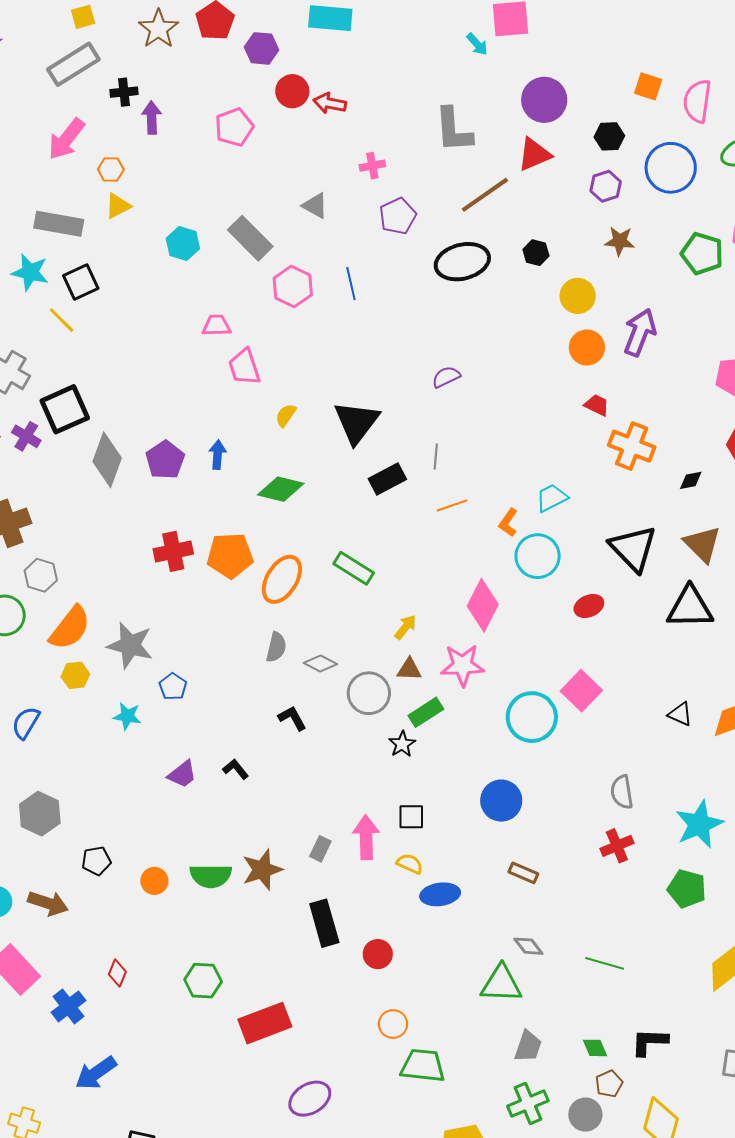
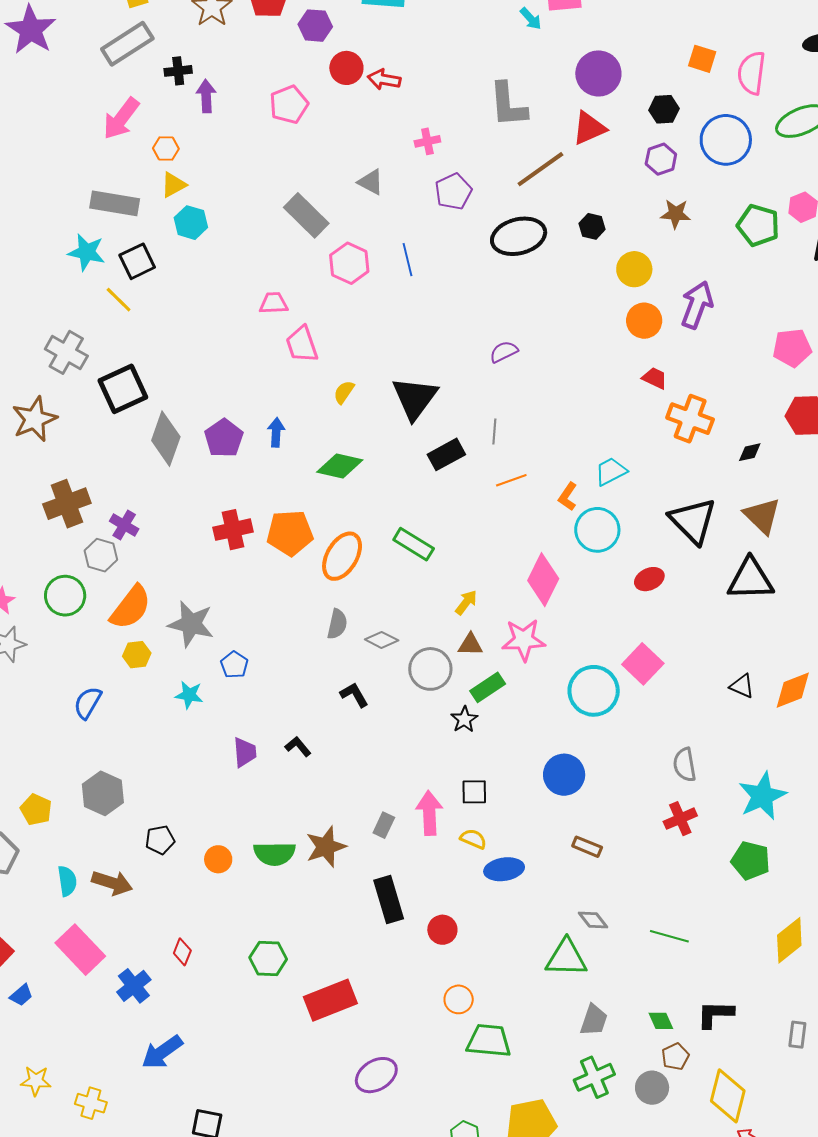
cyan hexagon: (183, 244) -> (191, 223), moved
purple cross: (26, 436) -> (124, 525), moved
purple trapezoid: (182, 774) -> (245, 752), turned -56

